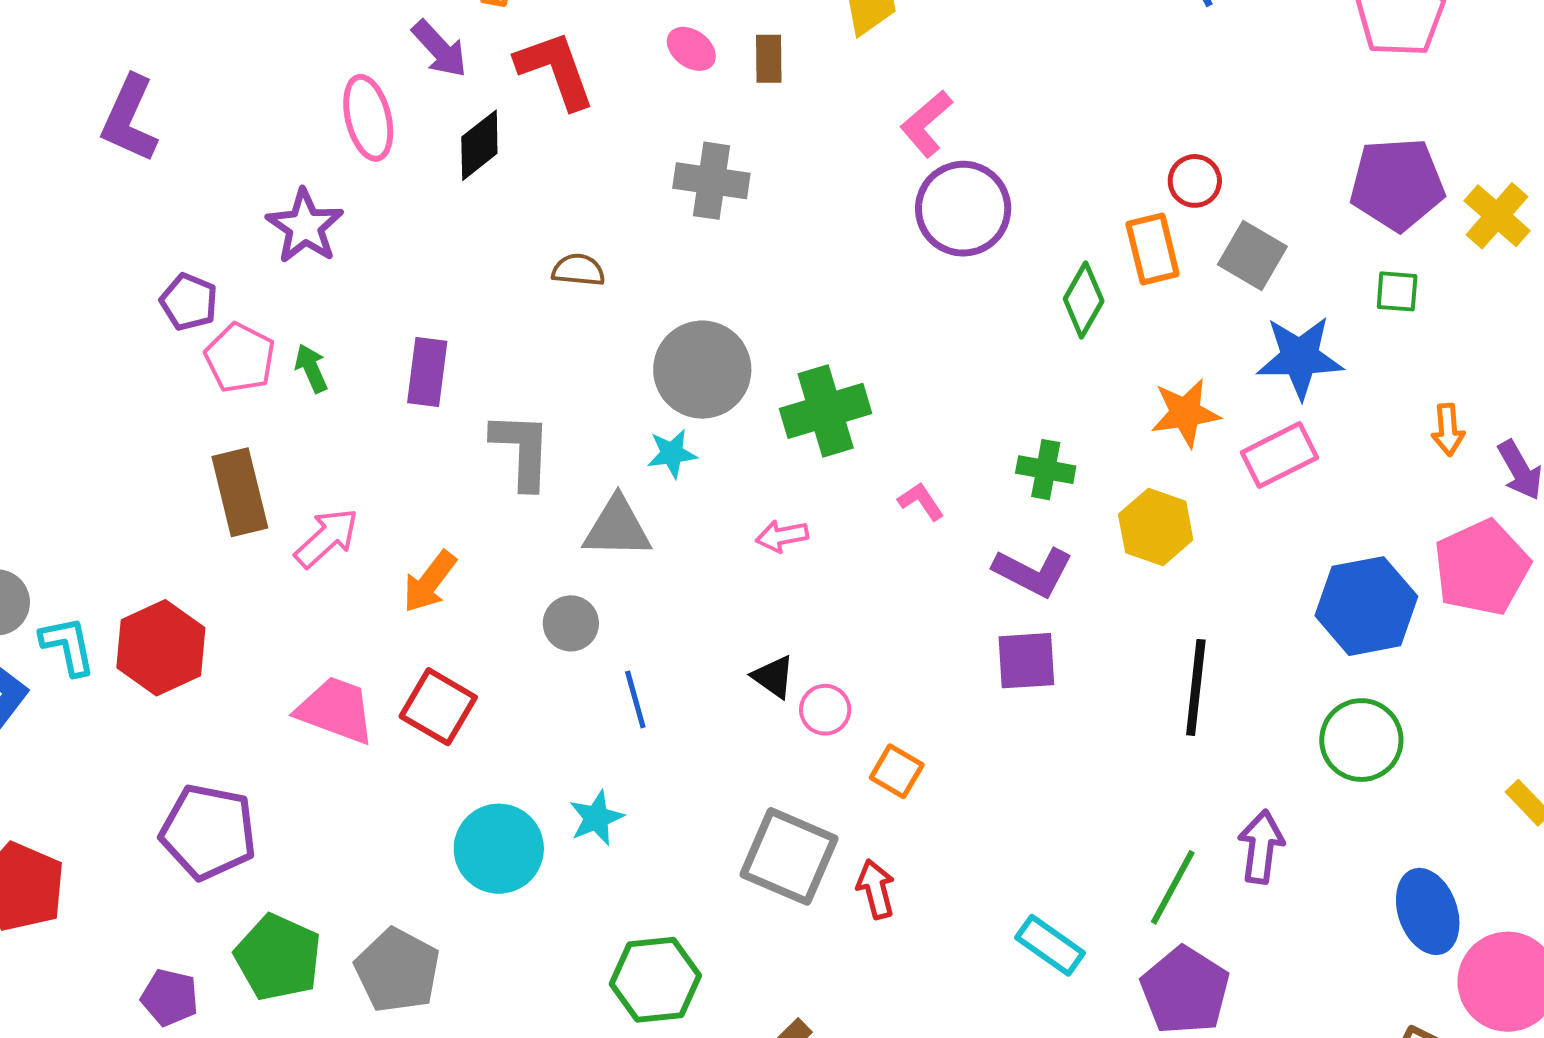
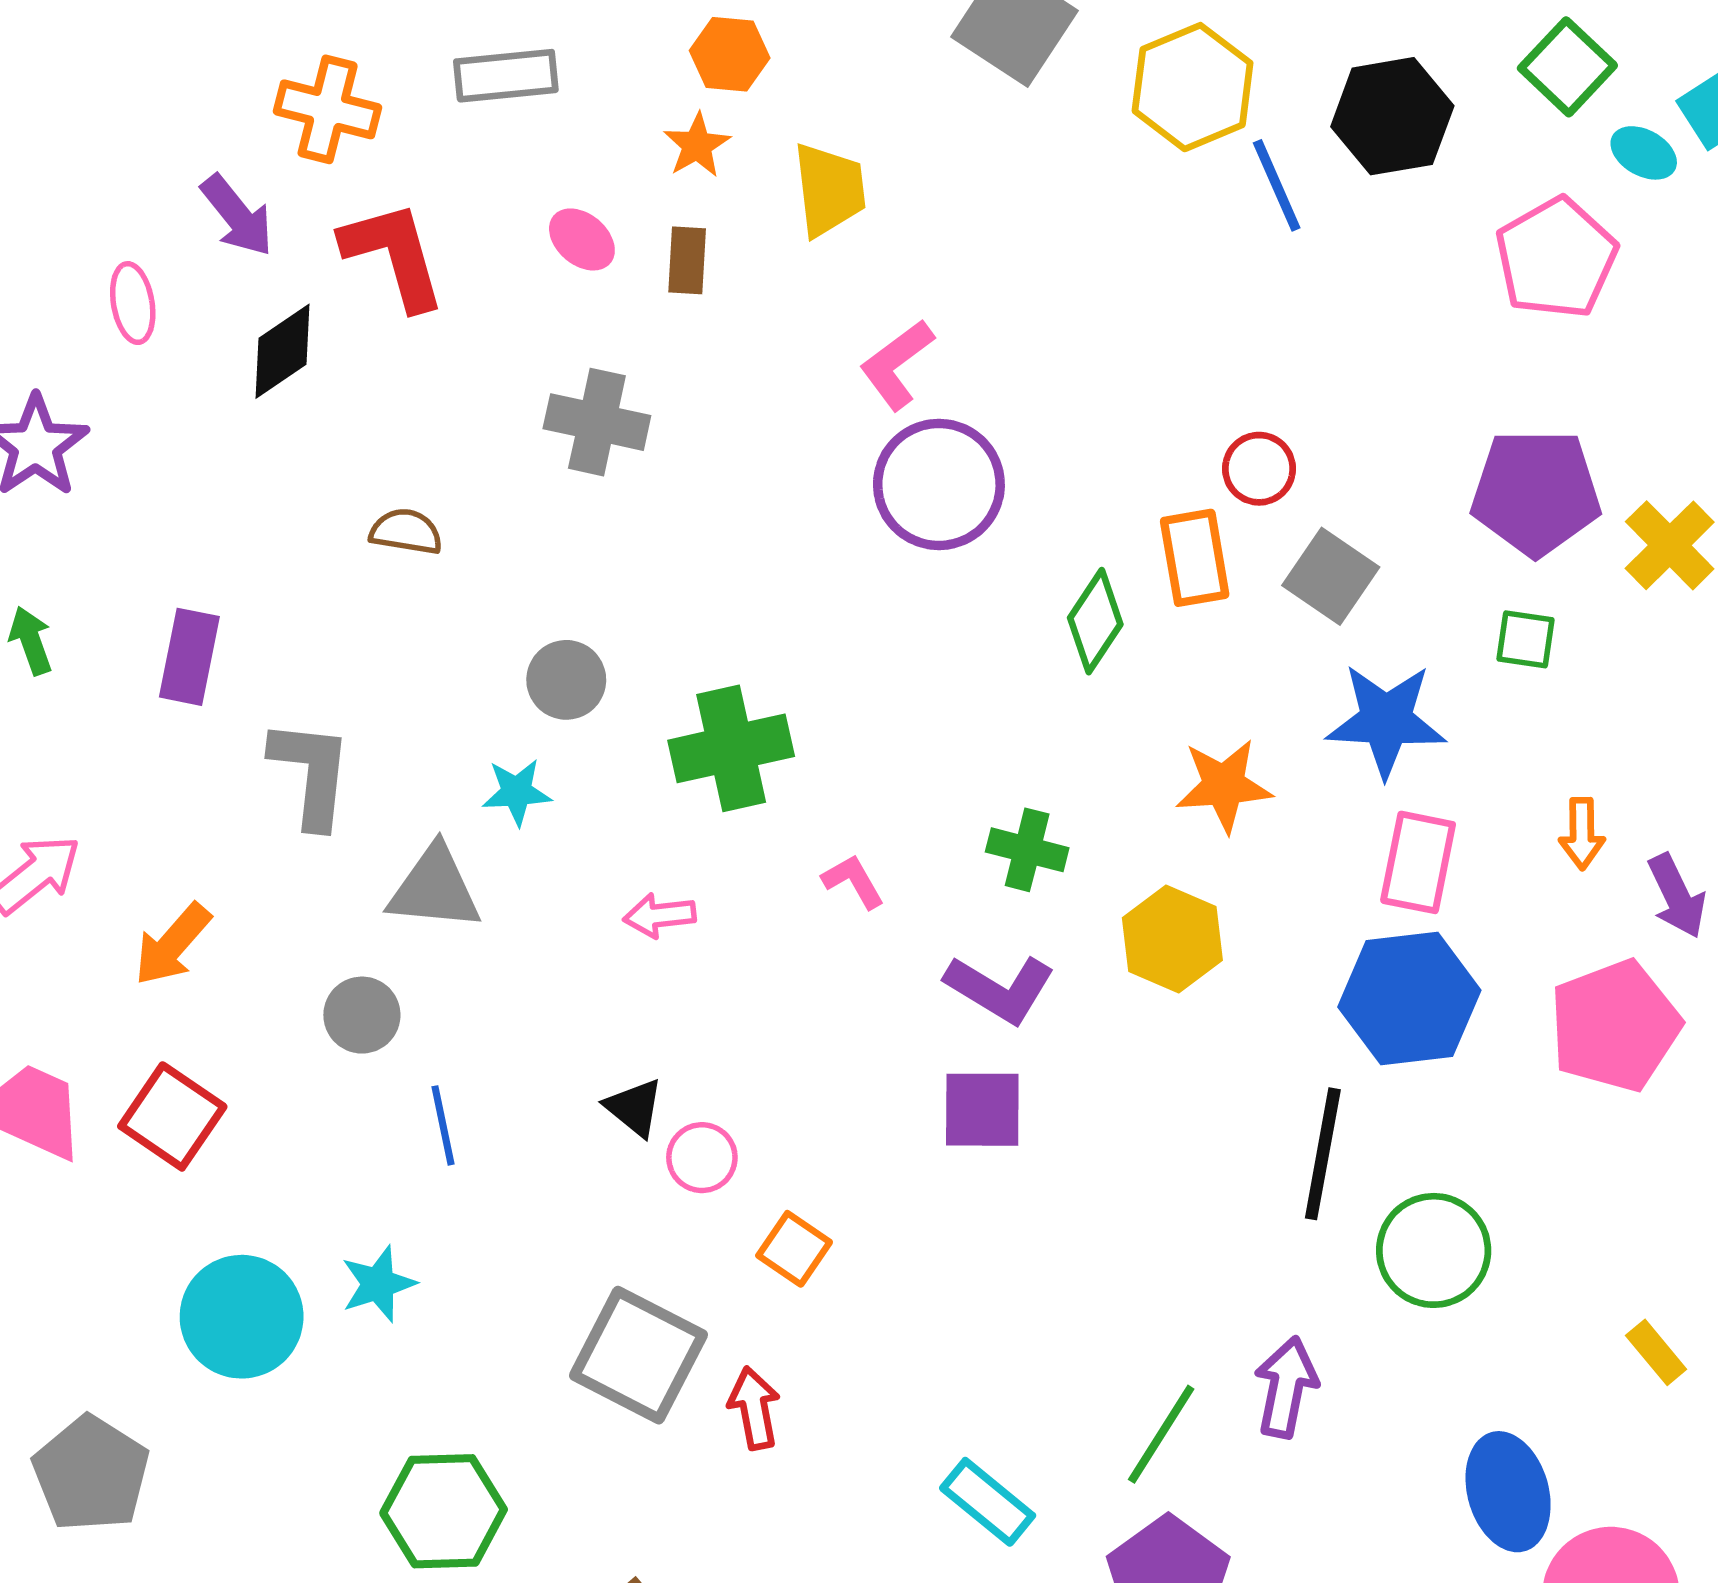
pink ellipse: (368, 118) -> (133, 303), size x0.7
gray circle: (702, 370) -> (566, 680), size x0.6
pink rectangle: (1279, 455) -> (1418, 862), moved, turned -56
blue hexagon: (1366, 606) -> (1409, 999), moved
black line: (1196, 687) -> (1323, 1154), moved

